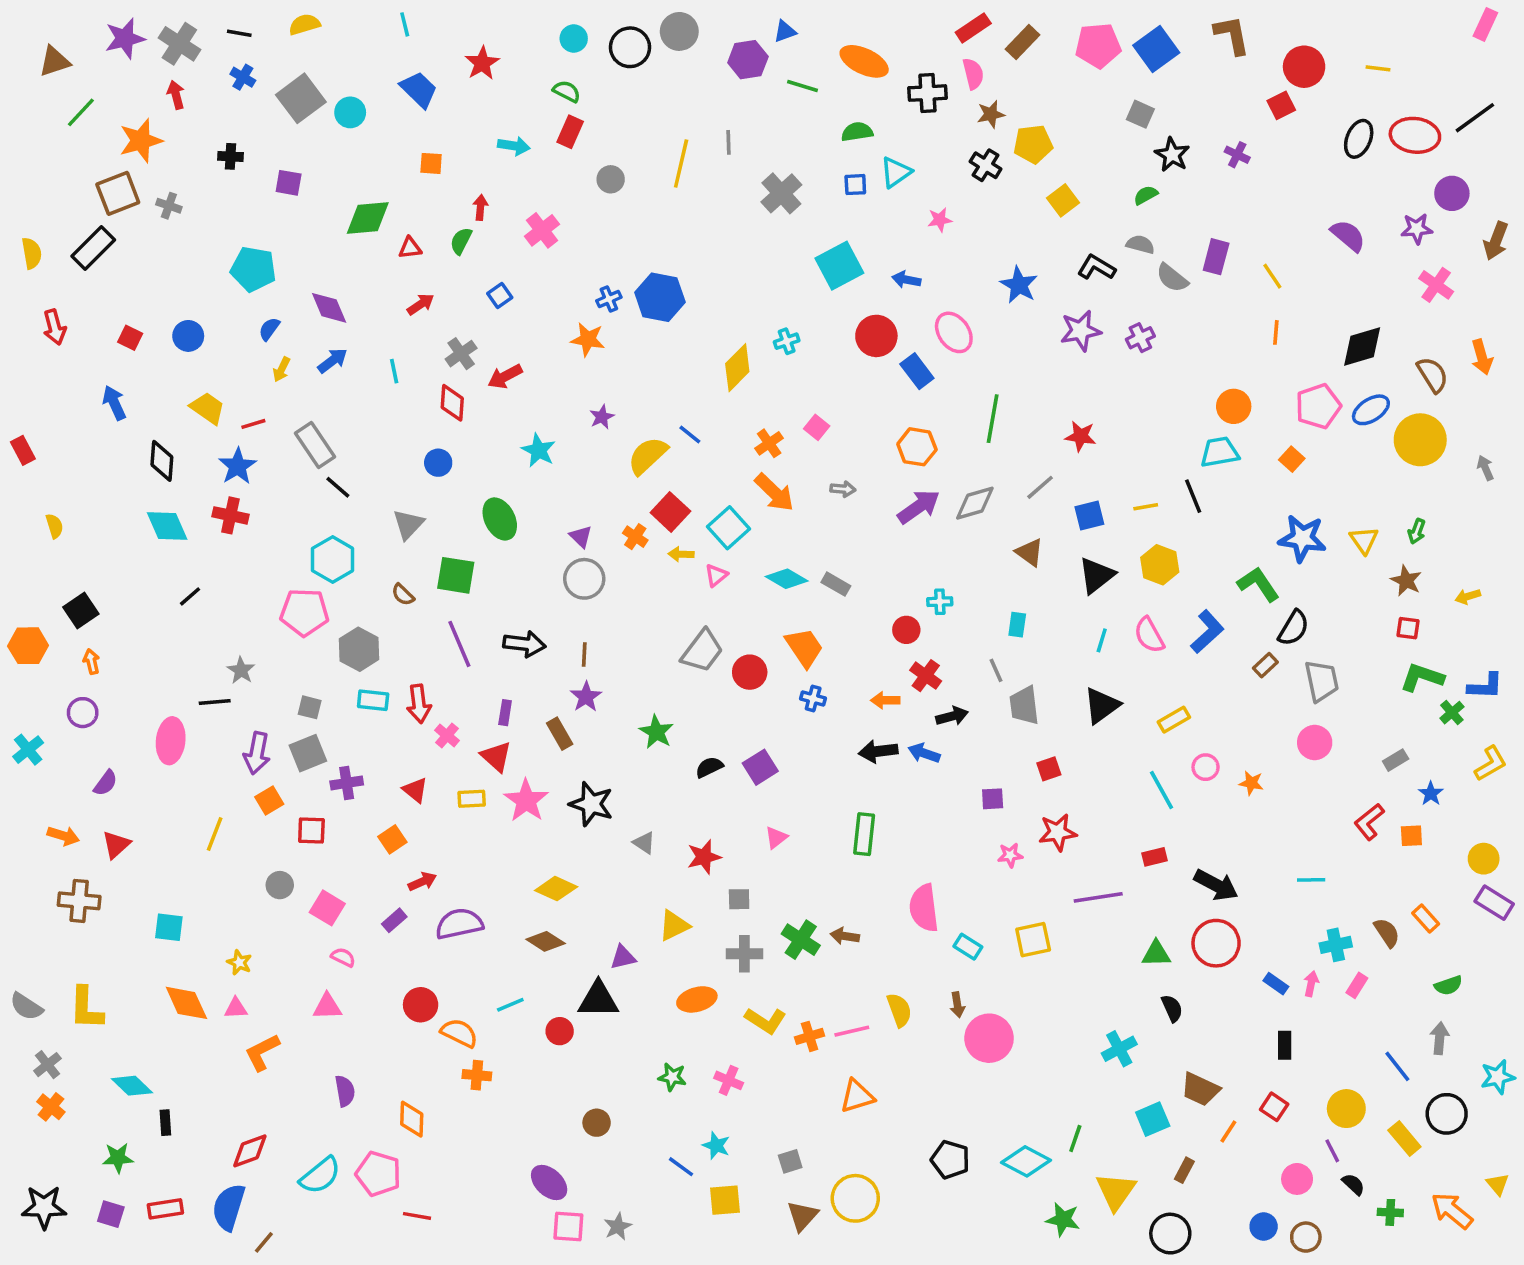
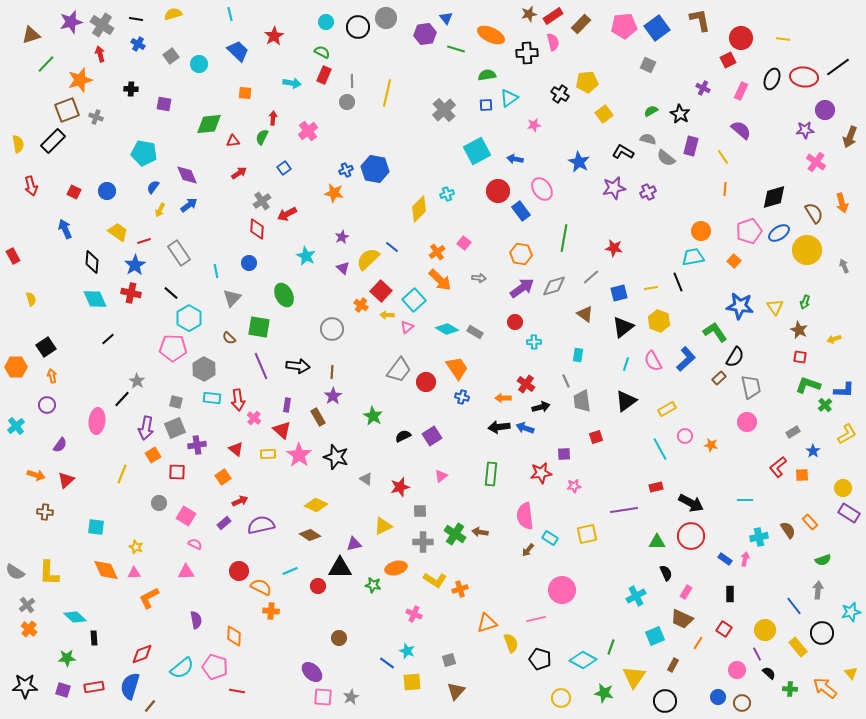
pink rectangle: (1485, 24) -> (741, 91), moved
blue triangle: (785, 31) -> (446, 18), turned -48
gray square: (301, 98) -> (171, 56), size x0.6
brown star: (991, 114) -> (529, 14), moved
gray line: (729, 142) -> (352, 81), moved
black star: (1172, 155) -> (680, 114), moved
purple semicircle: (1348, 236) -> (741, 130), moved
cyan line: (394, 371) -> (216, 271), moved
black line: (338, 487) -> (171, 293), moved
purple triangle: (581, 537) -> (343, 268), moved
red circle: (906, 630) -> (515, 322), moved
black line: (215, 702) -> (122, 399), turned -42
red star: (1058, 832) -> (541, 473), moved
brown cross: (79, 901) -> (45, 512), size x0.7
pink rectangle: (1357, 985) -> (686, 592), moved
brown arrow: (957, 1005) -> (528, 550), moved, turned 48
yellow semicircle: (899, 1010) -> (511, 643), moved
pink line: (852, 1031) -> (536, 619), moved
green star: (672, 1077) -> (373, 585), moved
yellow circle: (855, 1198) -> (561, 698), moved, size x0.7

